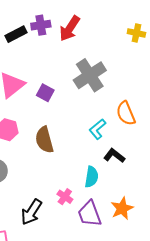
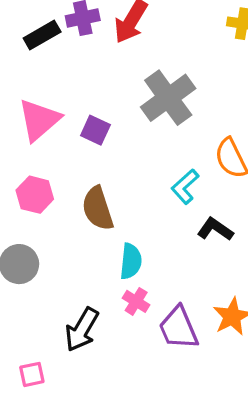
cyan semicircle: (92, 177) -> (131, 261), moved

